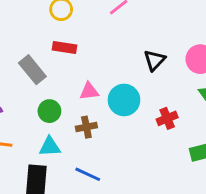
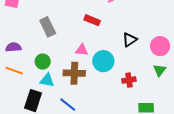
red rectangle: (65, 48) -> (92, 20), moved
green circle: (49, 111) -> (43, 62), moved
brown cross: (86, 127) -> (74, 73), size x1.5

